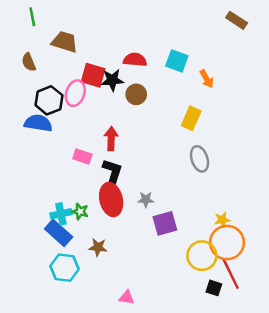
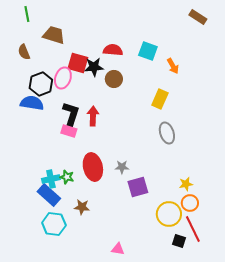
black L-shape: (112, 173) -> (71, 114), moved
orange circle: (227, 243) -> (190, 203), size x0.6
pink triangle: (127, 297) -> (118, 249), moved

